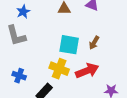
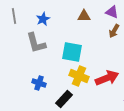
brown arrow: (94, 43) -> (114, 31), moved
cyan square: (69, 45) -> (72, 52), moved

